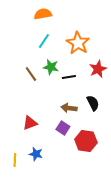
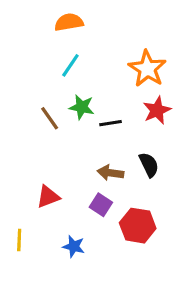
orange star: (78, 43) -> (147, 69), moved
blue star: (36, 154) -> (74, 246), moved
yellow line: (15, 160) -> (19, 240), moved

